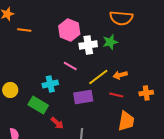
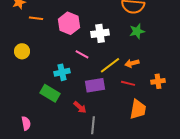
pink hexagon: (69, 30) -> (69, 23), moved
green star: (110, 42) -> (137, 31), moved
yellow circle: (10, 90) -> (22, 51), moved
red arrow: (57, 123) -> (80, 107), moved

